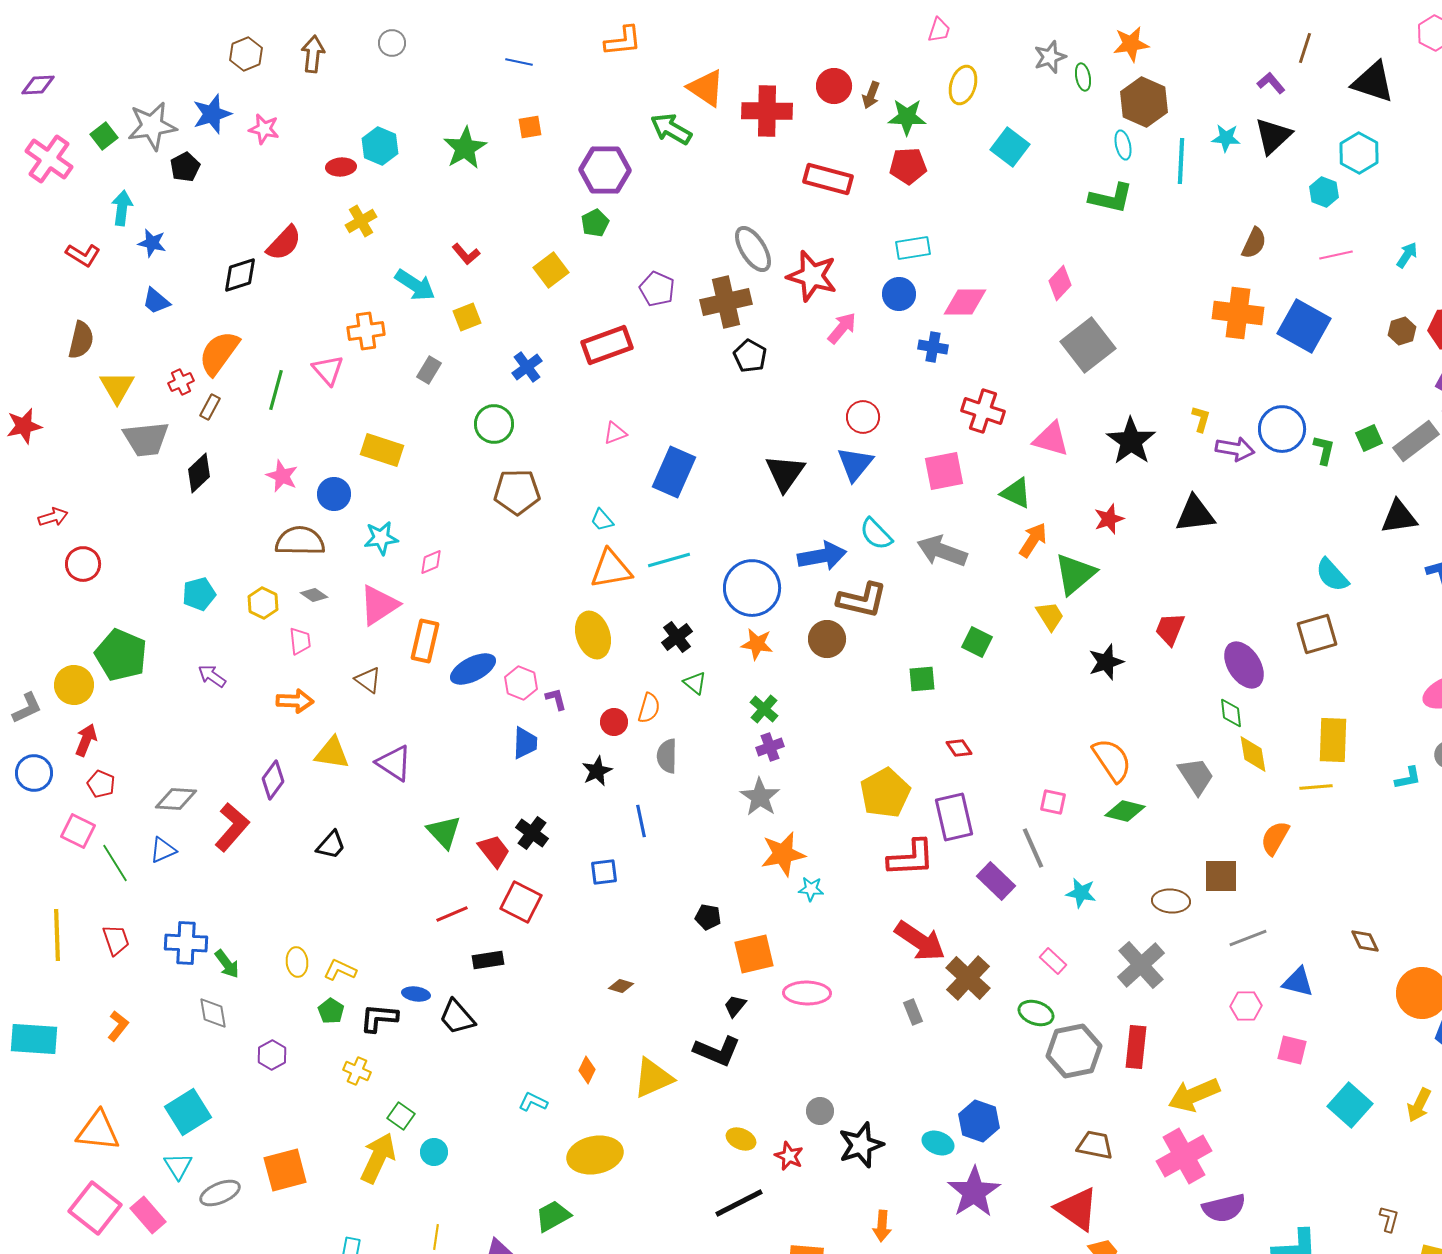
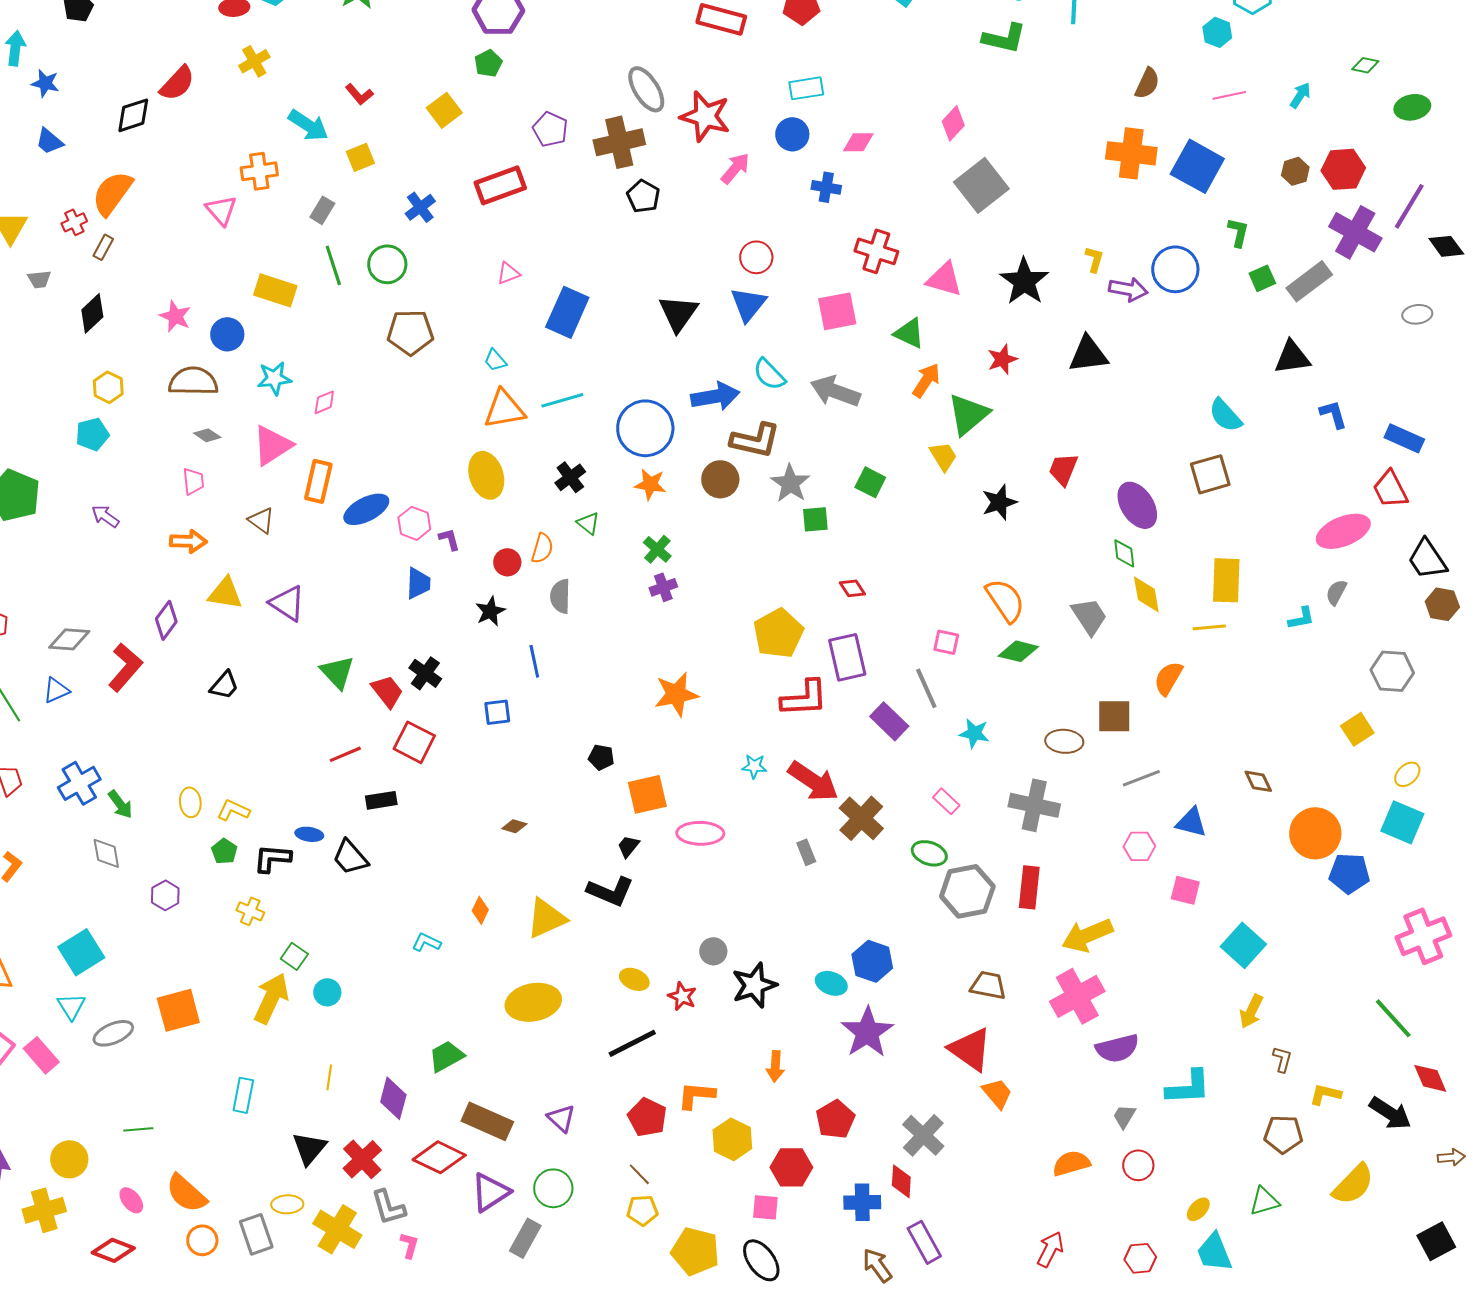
pink diamond: (965, 302) -> (858, 142), size x0.7
green line: (276, 390) -> (333, 265), moved, turned -33
gray trapezoid: (146, 439) -> (39, 279), size x0.5
green L-shape: (1324, 450) -> (1238, 232), moved
yellow hexagon: (263, 603) -> (108, 387), moved
gray star: (760, 797) -> (790, 483), moved
cyan star: (811, 889) -> (754, 766), moved
blue cross: (186, 943) -> (79, 783), turned -33
gray cross: (1141, 965) -> (1034, 805), turned -36
yellow arrow: (1419, 1105) -> (1251, 1011), moved
yellow ellipse: (595, 1155) -> (533, 1002), moved

